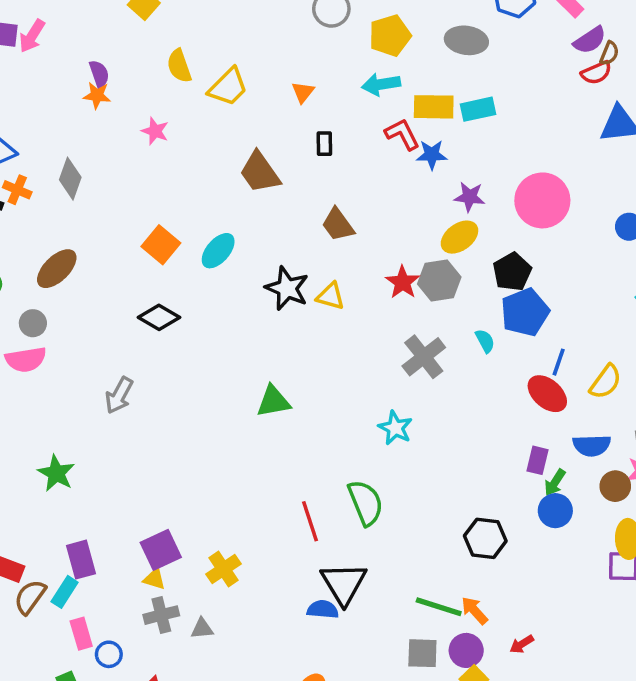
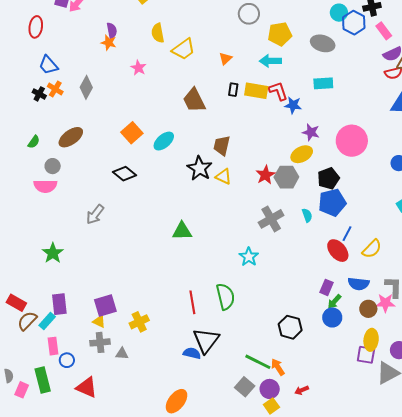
yellow rectangle: (434, 107) -> (256, 91), moved
brown trapezoid: (338, 225) -> (222, 146), moved, turned 40
gray square: (422, 653) -> (245, 387), turned 30

